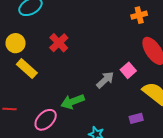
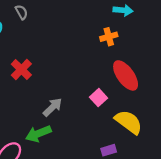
gray arrow: (105, 80) -> (53, 107), moved

